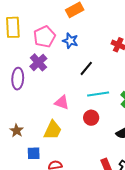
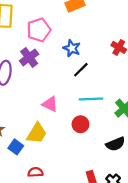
blue star: (70, 41) -> (72, 48), moved
blue square: (34, 153) -> (16, 147), moved, turned 32

